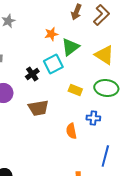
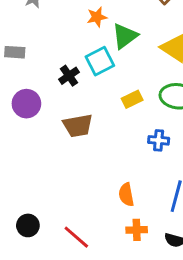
yellow rectangle: (75, 90) -> (132, 99), turned -48
orange semicircle: (71, 131) -> (126, 195), moved

